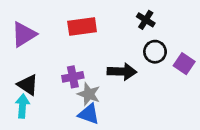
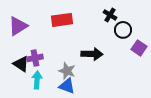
black circle: (155, 52) -> (123, 30), moved
purple cross: (73, 77) -> (35, 58), moved
cyan arrow: (22, 106) -> (37, 80), moved

